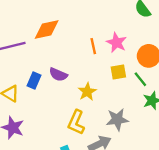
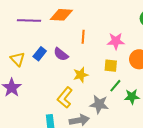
pink star: (117, 43) -> (116, 41), turned 30
orange line: (93, 46) -> (83, 37), moved
green line: (140, 79) -> (115, 86), moved, turned 64

